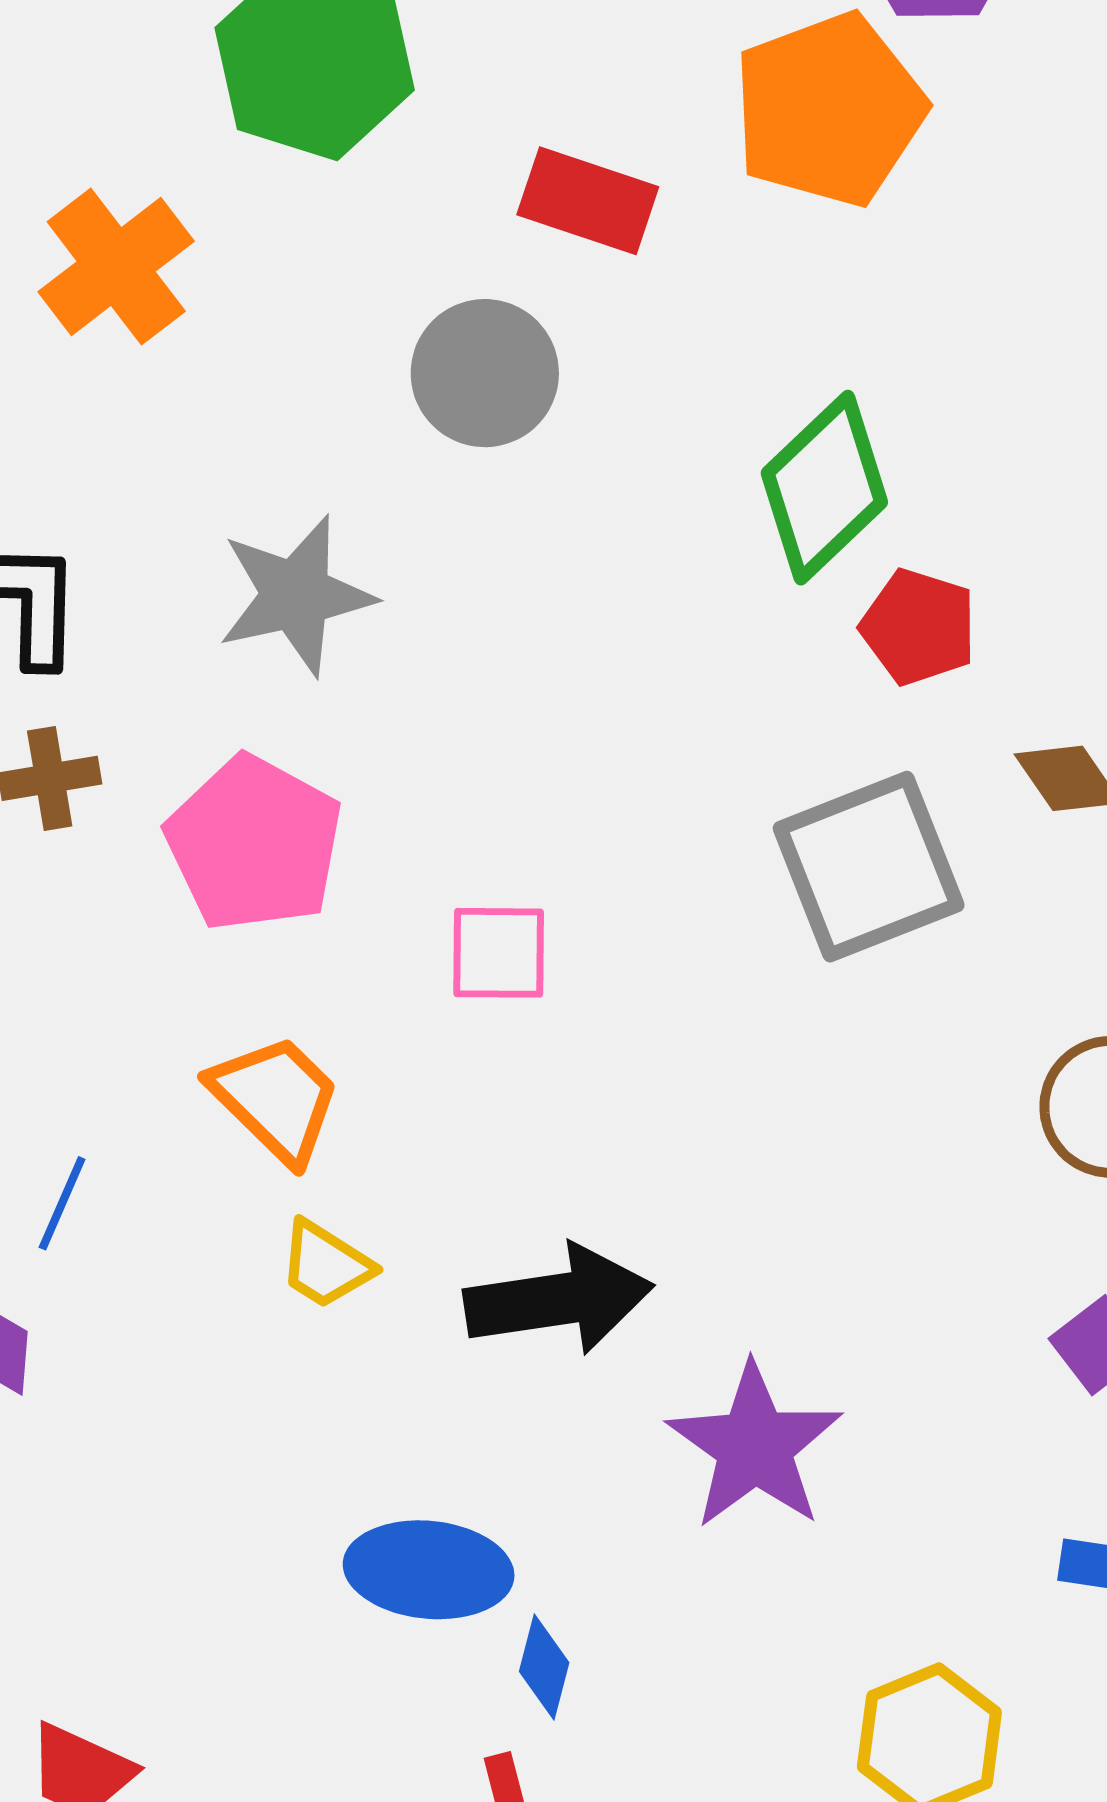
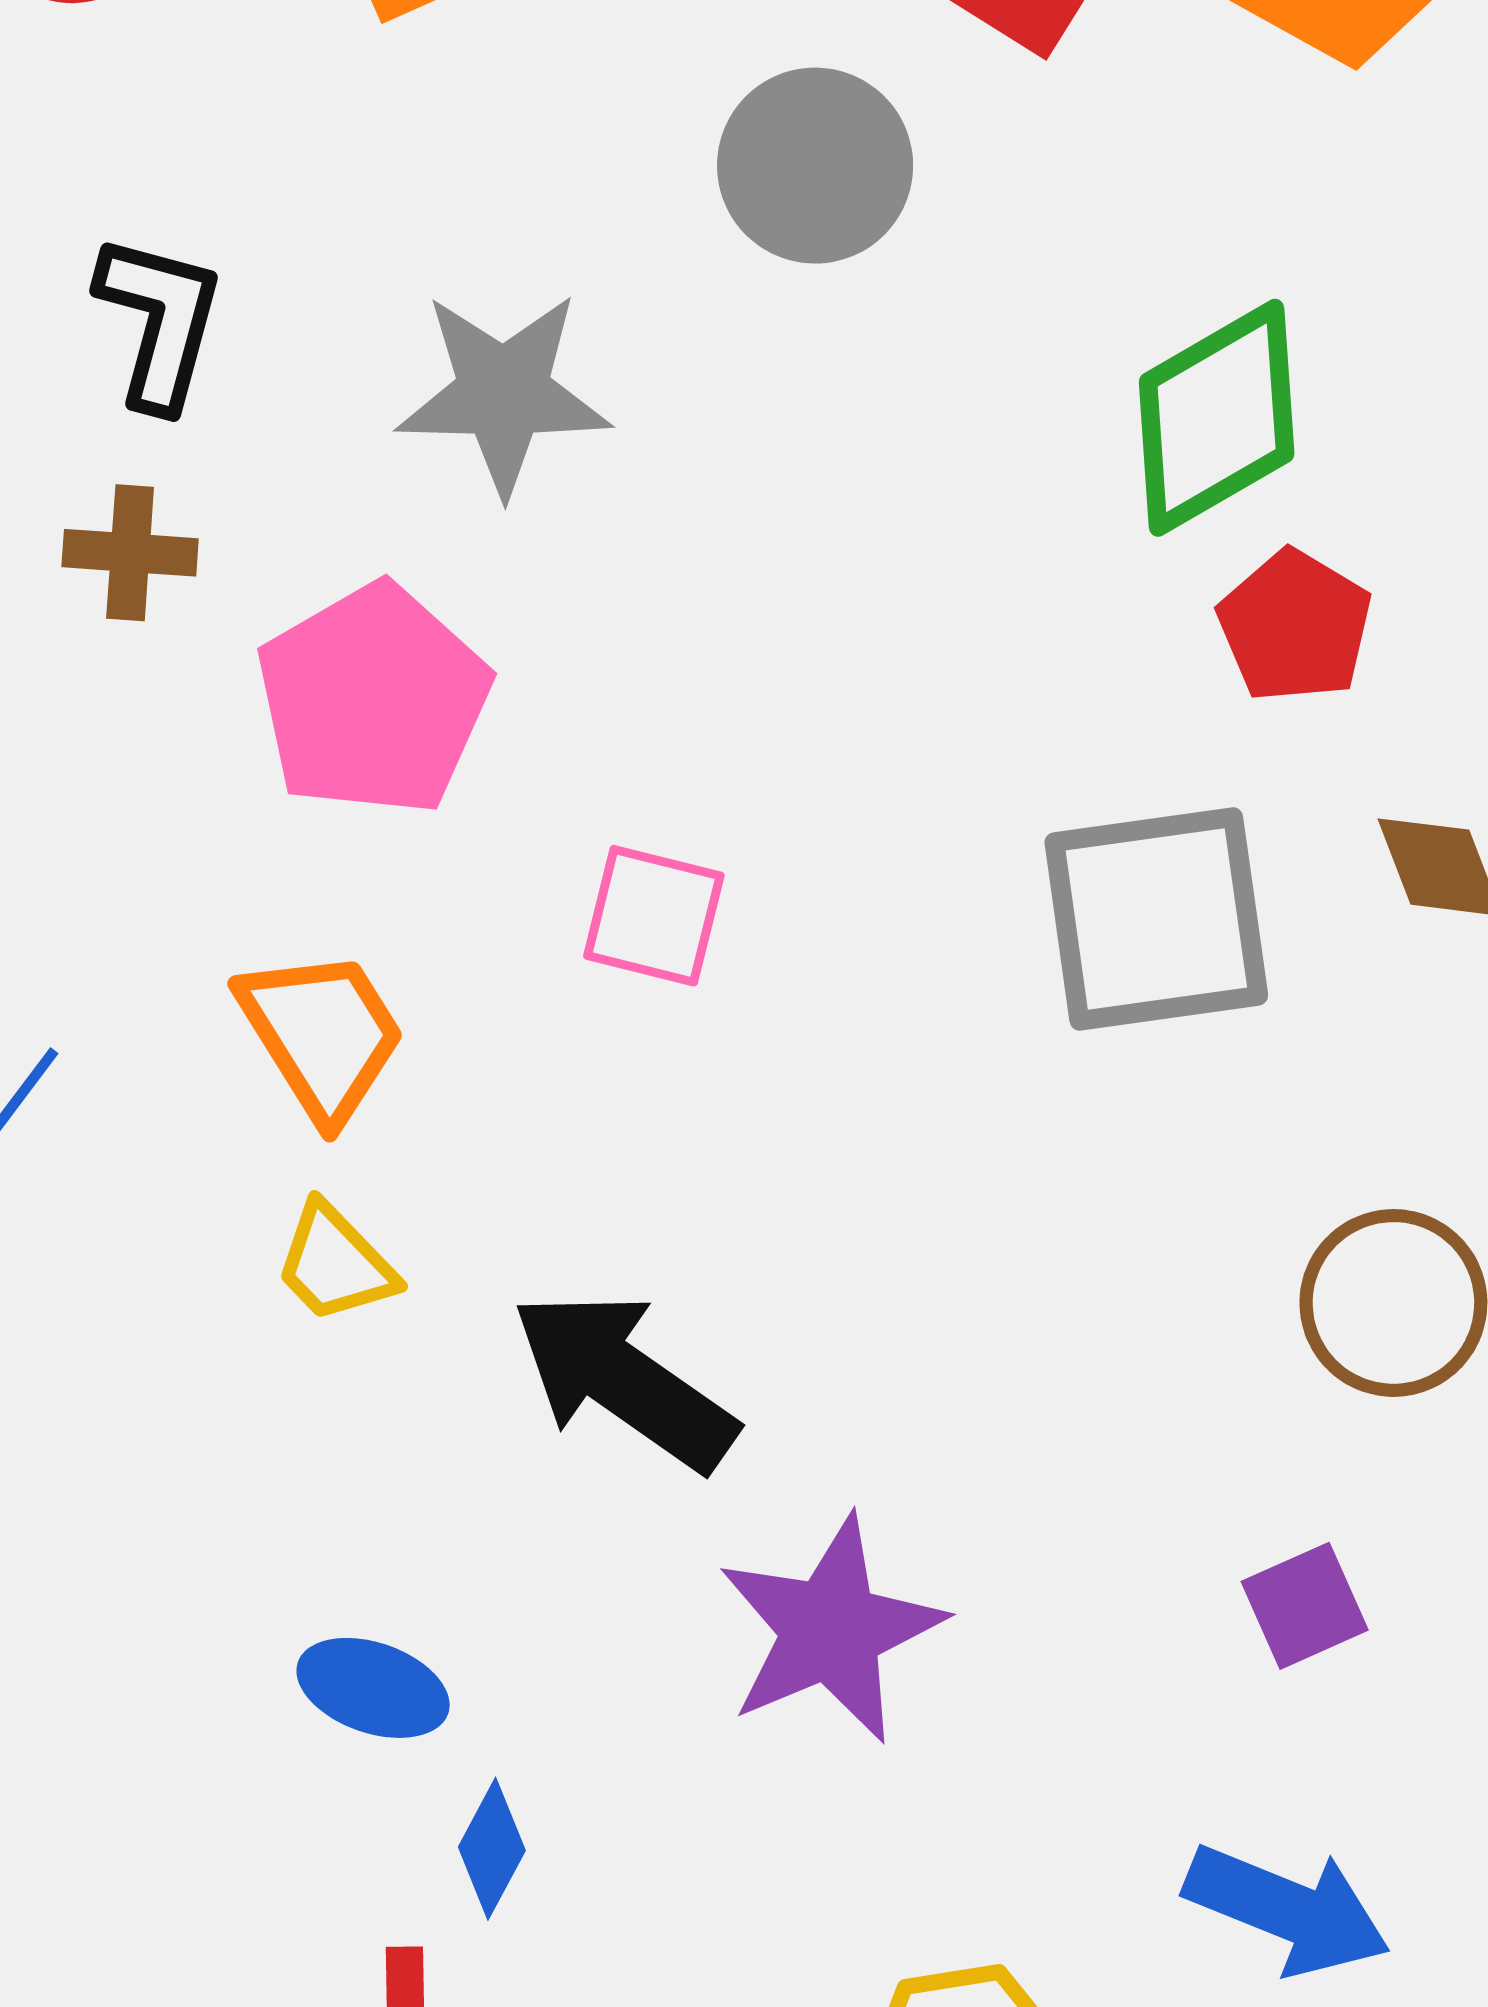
black arrow: (559, 1300) -> (624, 1380), turned -150
blue ellipse: (429, 1570) -> (373, 1688), size x0.7

